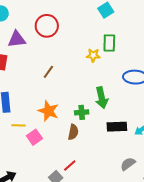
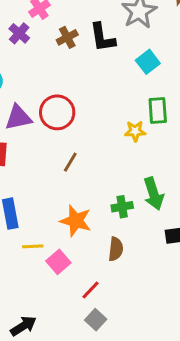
red circle: (47, 26) -> (57, 112), moved
green cross: (82, 112) -> (122, 207), moved
red line: (70, 165) -> (91, 290), moved

